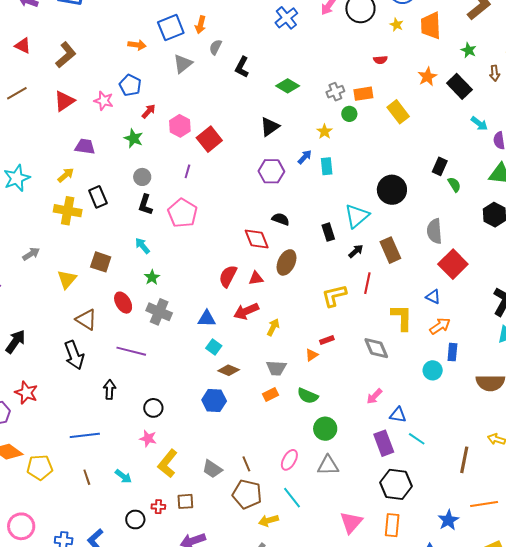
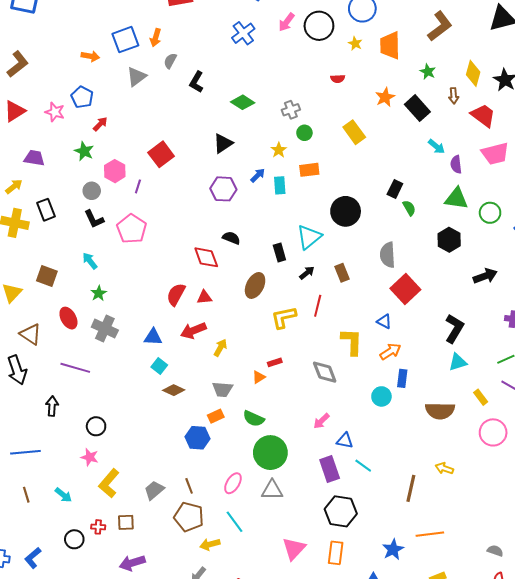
orange rectangle: (363, 94) -> (309, 170), moved
pink hexagon: (180, 126) -> (115, 171), moved
black L-shape: (145, 205) -> (94, 219), turned -45
brown rectangle: (390, 250) -> (342, 273), size x0.7
brown ellipse: (287, 262) -> (255, 285), moved
blue hexagon: (214, 401) -> (197, 438), moved
green circle: (325, 429) -> (270, 453), size x1.4
gray trapezoid: (212, 469) -> (154, 490), turned 105

